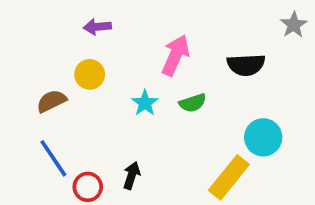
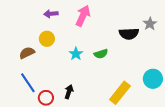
gray star: (294, 25) -> (150, 24), moved
pink arrow: (175, 55) -> (83, 16), moved
cyan circle: (263, 137) -> (153, 79), moved

